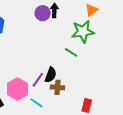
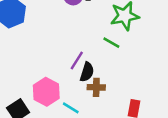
purple line: (38, 80) -> (77, 60), moved

